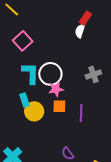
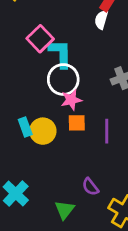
pink square: (23, 41) -> (40, 39), moved
cyan L-shape: (30, 73) -> (60, 54), moved
cyan rectangle: (25, 100) -> (25, 127), moved

